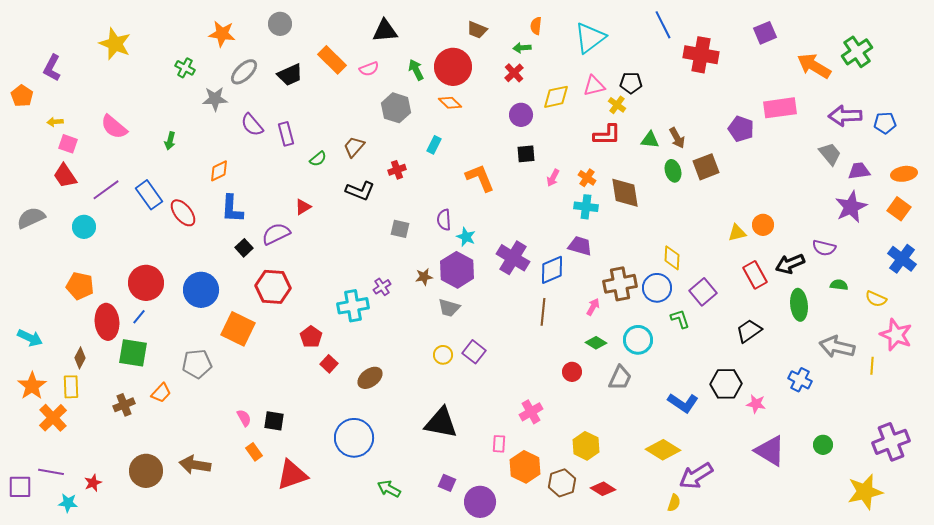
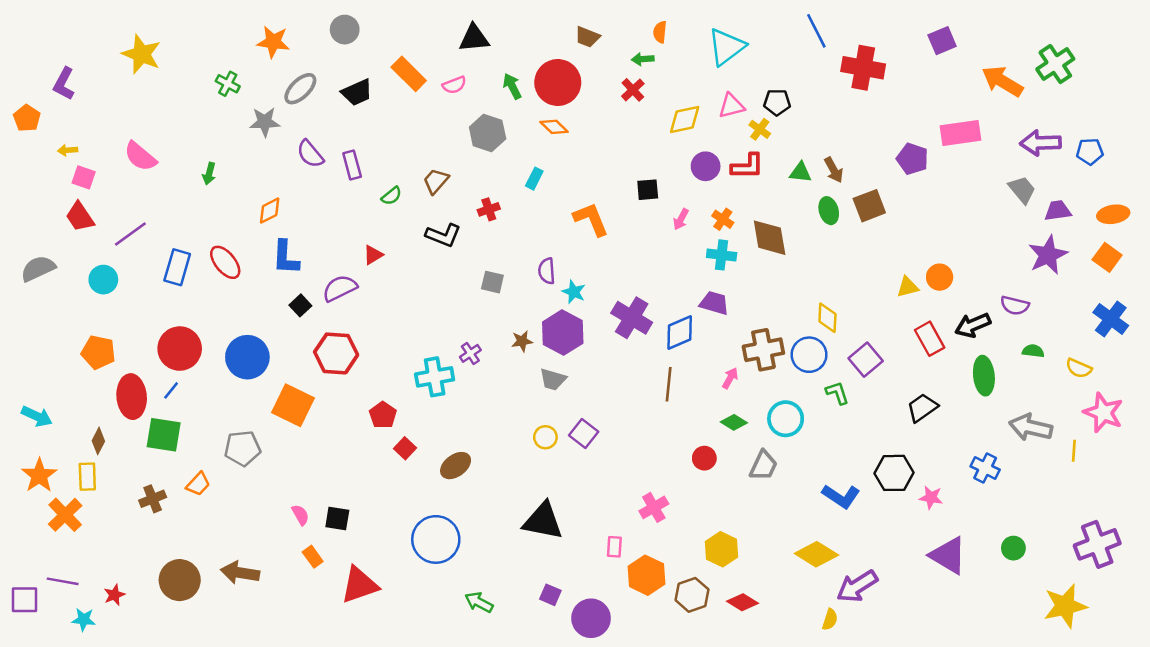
purple circle: (521, 115) -> (706, 166), moved
blue rectangle: (149, 195) -> (177, 267), moved, turned 52

